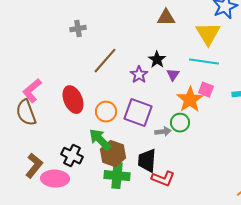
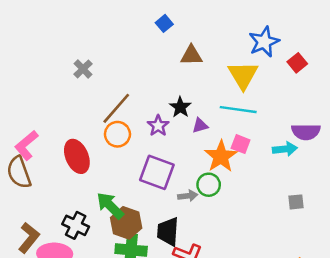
gray cross: (78, 29) -> (83, 69), turned -35
purple triangle: (173, 75) -> (200, 126), turned 40
orange circle: (106, 112) -> (117, 134), moved

